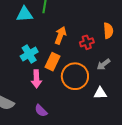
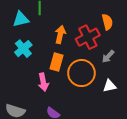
red cross: (87, 42) -> (88, 37), size x1.6
cyan cross: (29, 54) -> (23, 49), moved

